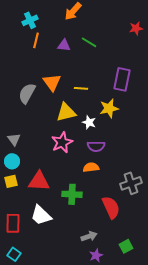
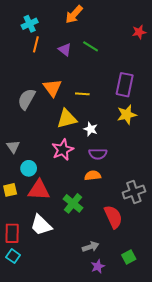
purple triangle: (64, 45) -> (65, 50), turned 32
yellow star: (109, 108) -> (127, 115), moved
cyan circle: (12, 161) -> (29, 168), moved
green cross: (72, 194) -> (73, 203), turned 36
cyan square: (14, 254) -> (13, 256), moved

